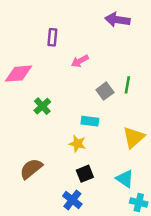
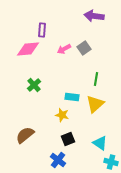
pink diamond: (19, 74) -> (28, 49), moved
green line: (127, 85) -> (96, 79), moved
gray square: (105, 91) -> (84, 48), moved
yellow triangle: (134, 137) -> (95, 104), moved

